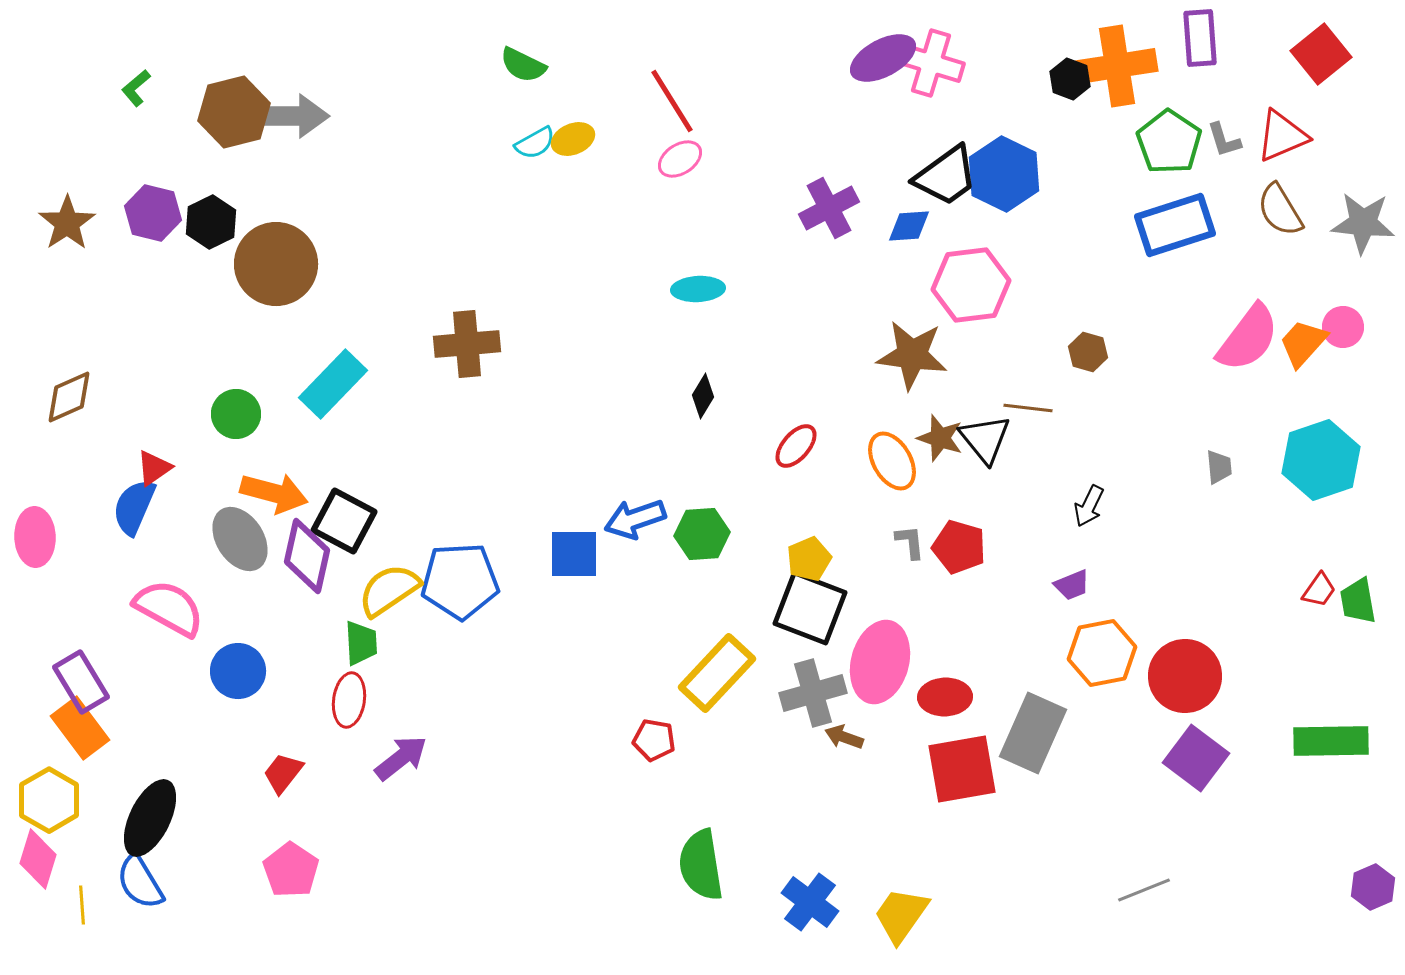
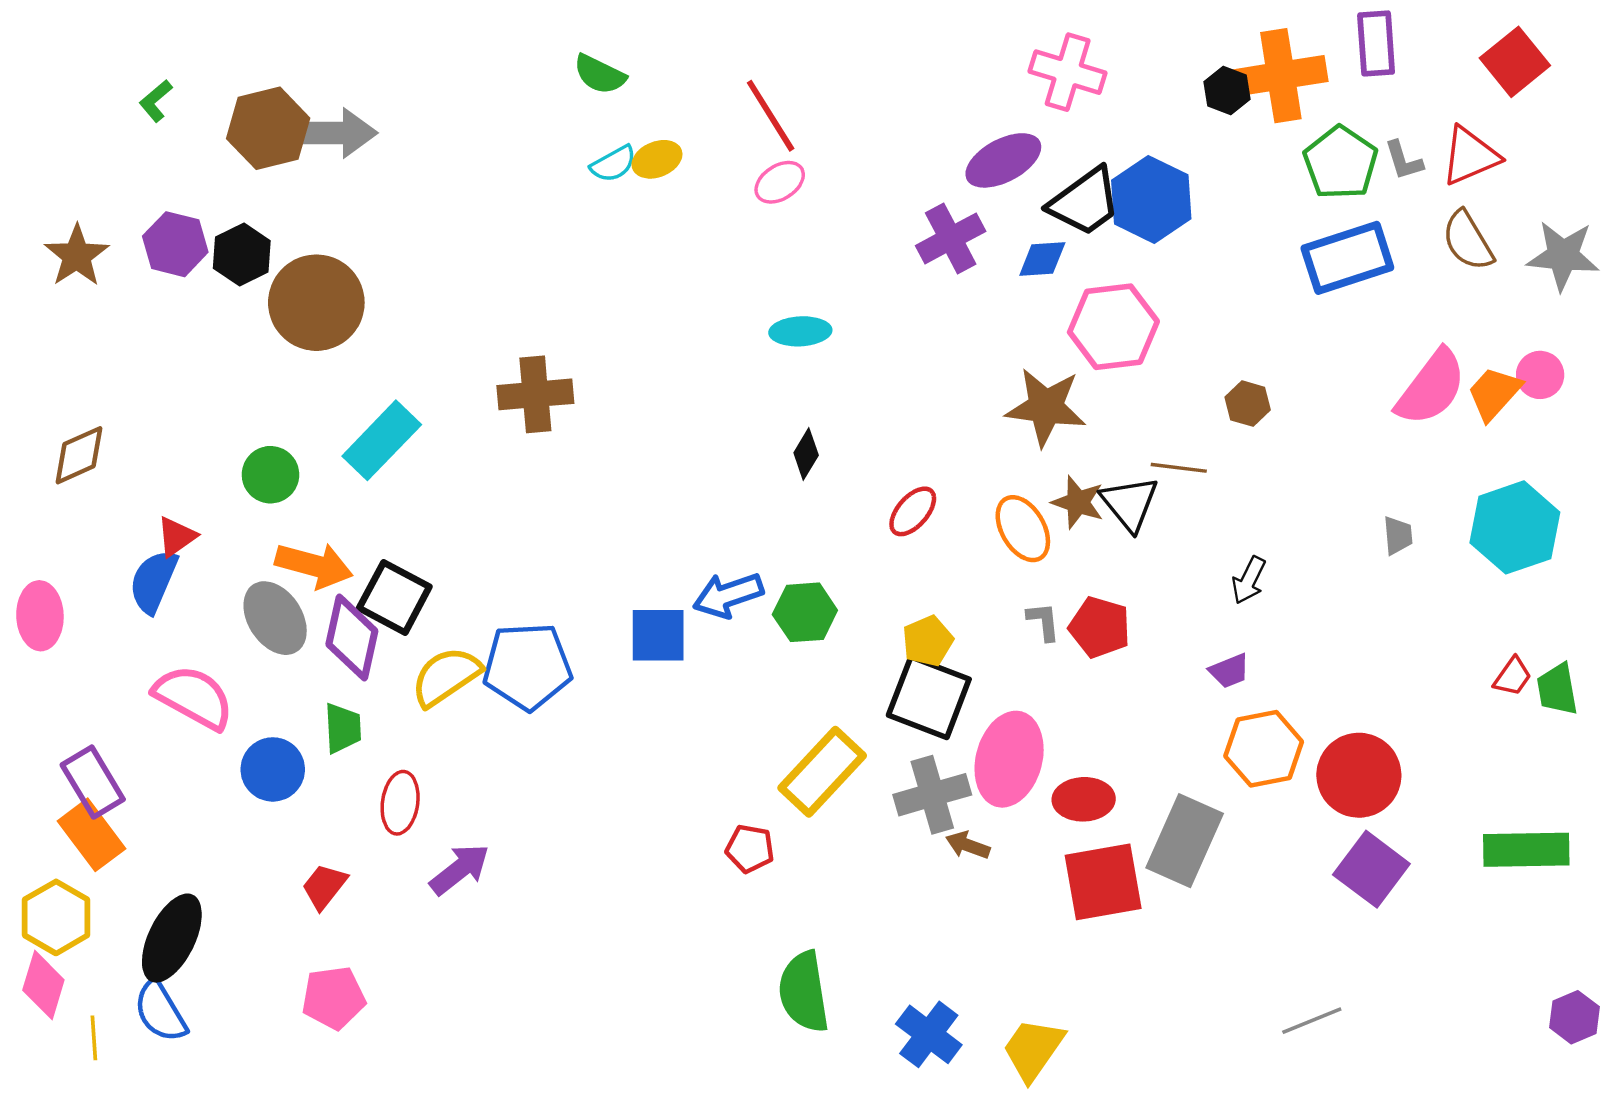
purple ellipse: (883, 58) -> (1003, 160), moved
green trapezoid: (361, 643) -> (343, 728), moved
pink pentagon: (291, 870) -> (334, 998), turned 30

